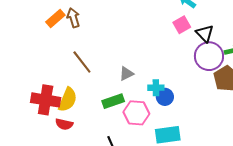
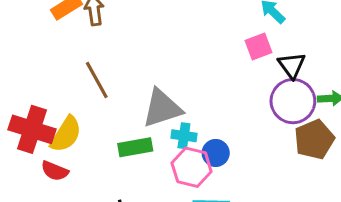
gray triangle: (126, 74) -> (162, 108), size x1.8
cyan cross: (156, 88) -> (184, 136), moved
pink hexagon: (136, 113) -> (192, 167), moved

